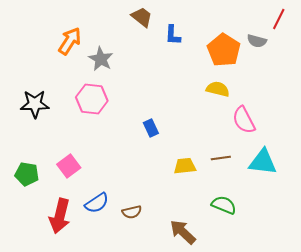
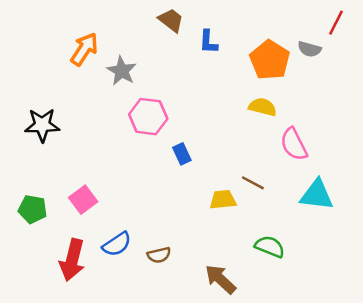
pink hexagon: (92, 99) -> (148, 117), moved
brown line: (221, 158) -> (253, 183), moved, turned 36

